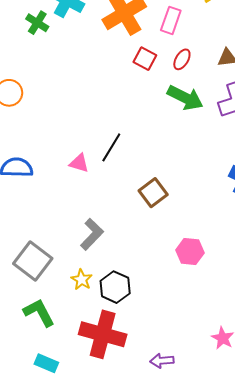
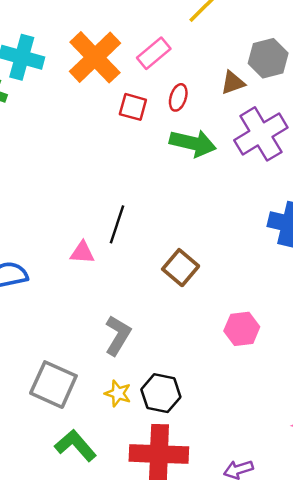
pink rectangle: (171, 20) -> (154, 53), turned 44

